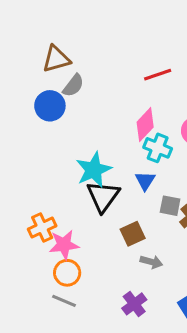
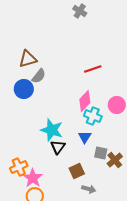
cyan star: (94, 170) -> (52, 130), turned -30
black triangle: (103, 196) -> (58, 147), size x0.7
pink star: (64, 245) -> (33, 178), turned -30

